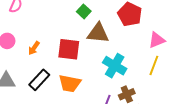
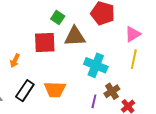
red square: (69, 49) -> (45, 42), moved

